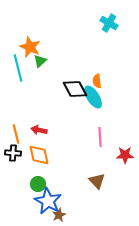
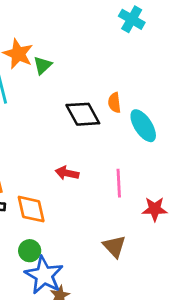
green triangle: (40, 61) -> (43, 65), moved
cyan ellipse: (93, 97) -> (143, 126), moved
red arrow: (39, 130) -> (67, 173), moved

